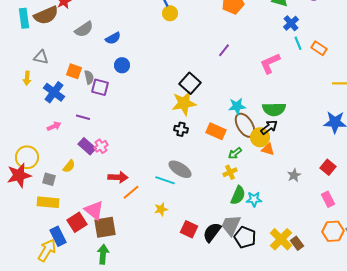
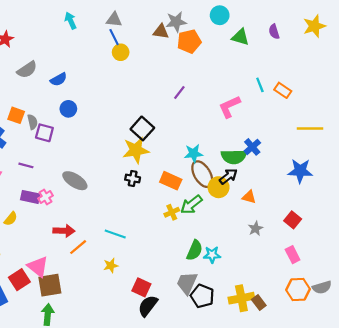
blue cross: (291, 23) -> (252, 147), moved
purple rectangle: (87, 146) -> (30, 197), turned -30
orange triangle: (268, 149) -> (249, 197), moved
green arrow: (235, 153) -> (191, 205), size x1.5
gray ellipse: (180, 169) -> (75, 181), moved
yellow cross: (230, 172) -> (172, 212), moved
black semicircle: (212, 232) -> (148, 306), moved
yellow cross: (281, 239) -> (241, 298), turned 35

